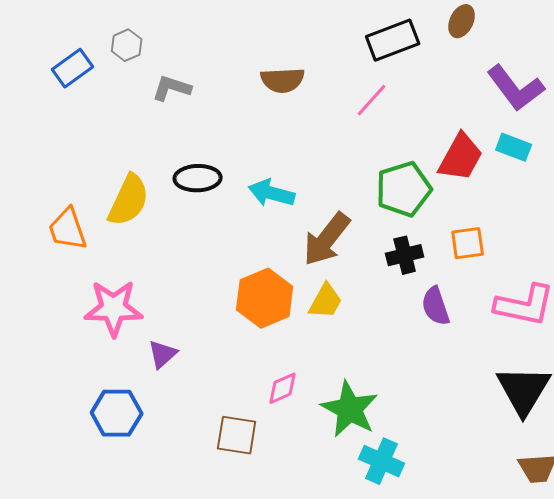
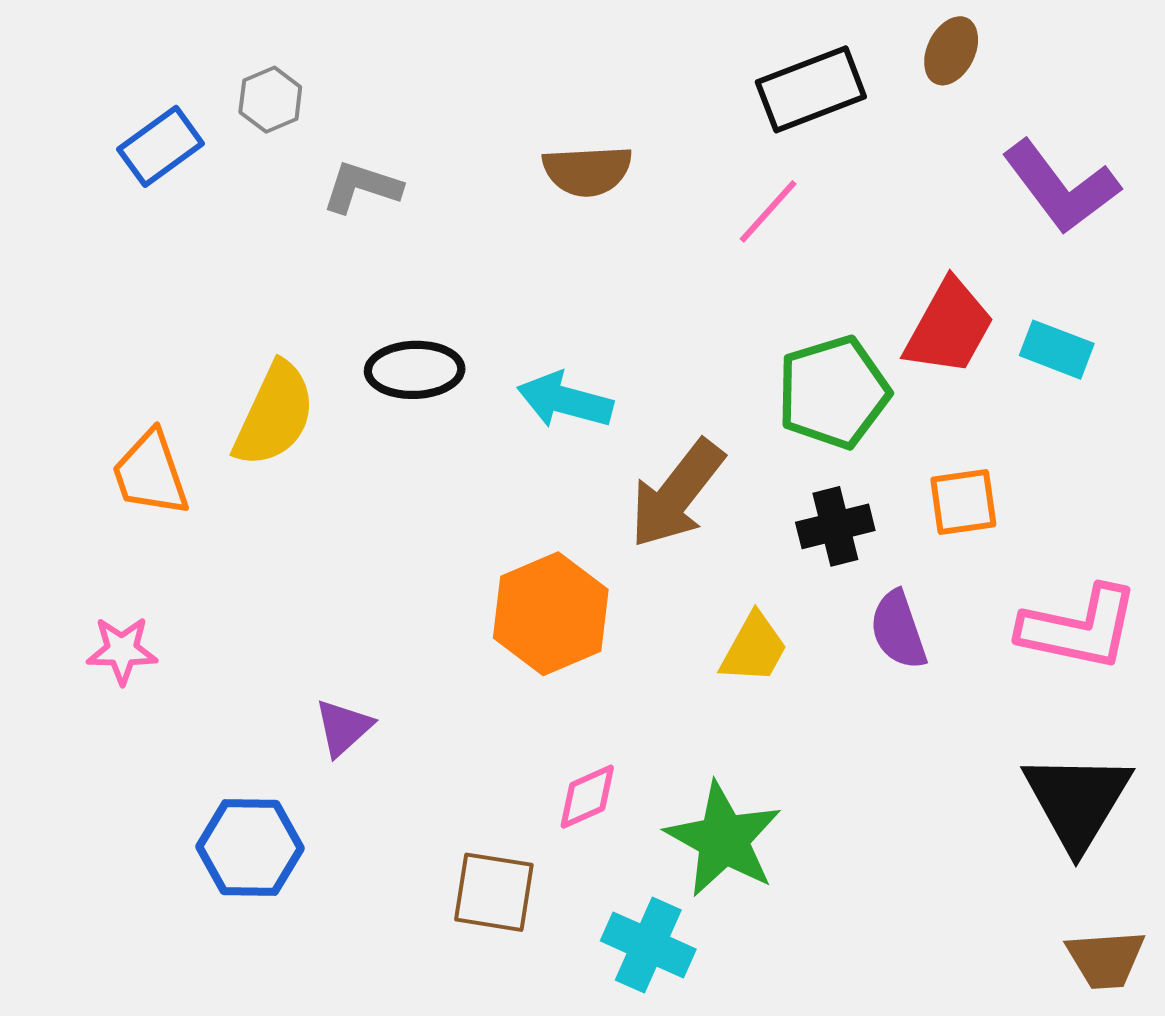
cyan rectangle: (514, 147) -> (1057, 350), moved
yellow trapezoid: (326, 301) -> (754, 648), moved
pink star: (114, 308) -> (122, 650), moved, size x0.6
cyan cross: (382, 461) -> (648, 945), moved

